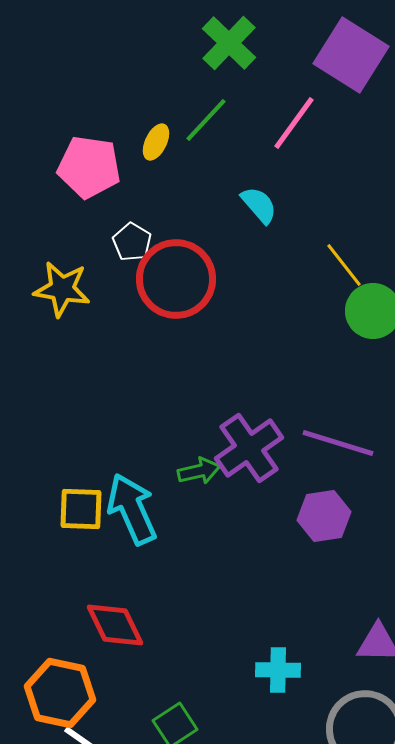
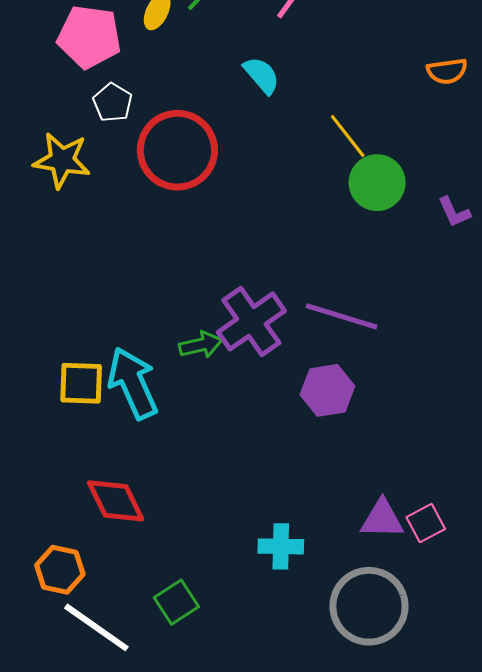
white pentagon: (132, 242) -> (113, 103), moved
orange hexagon: (60, 693) -> (60, 570), size x0.7

